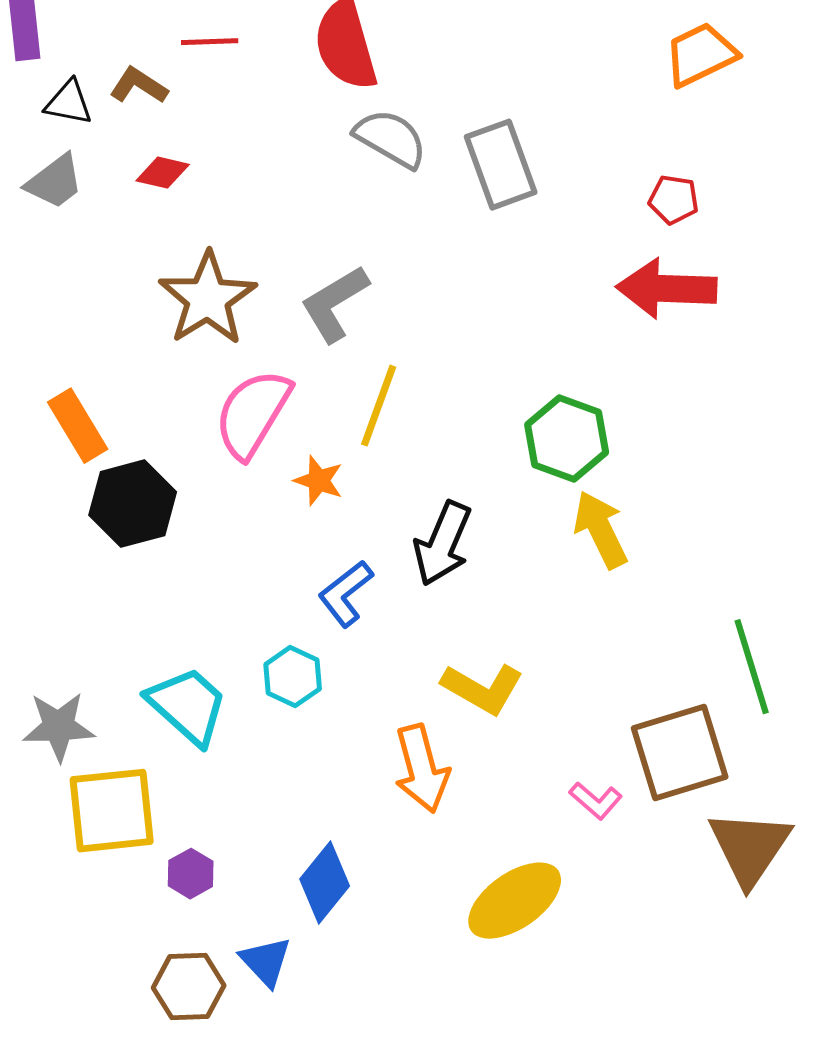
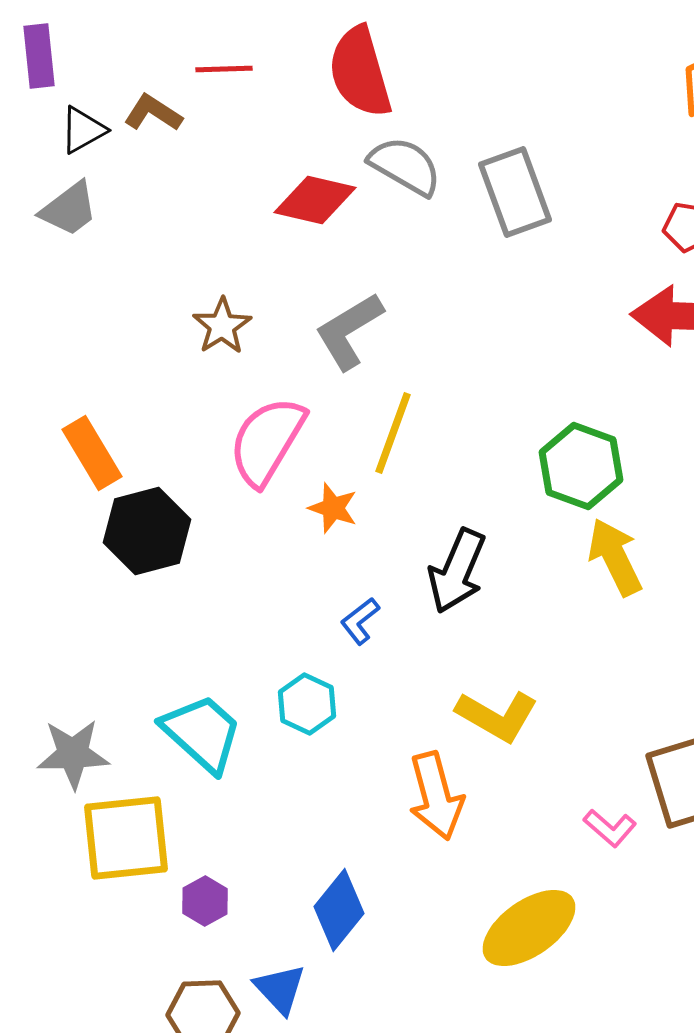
black triangle: (69, 103) -> (83, 130), turned -40
red diamond: (163, 173) -> (315, 200), moved, size x1.5
brown star: (208, 299) -> (222, 326), size x0.6
blue L-shape: (346, 594) -> (360, 621), size x0.7

